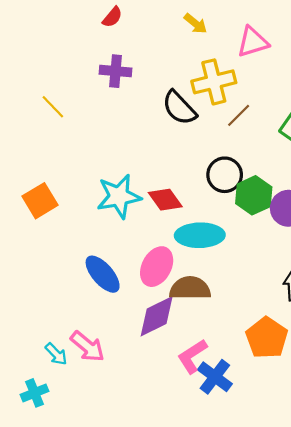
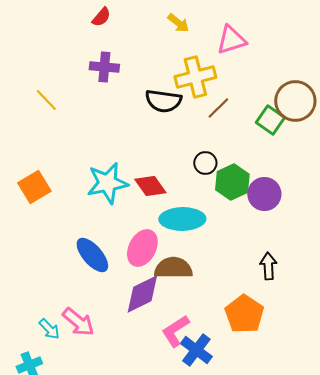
black semicircle: (179, 108) -> (163, 101), turned -39
black circle: (225, 175) -> (205, 163), size x0.7

